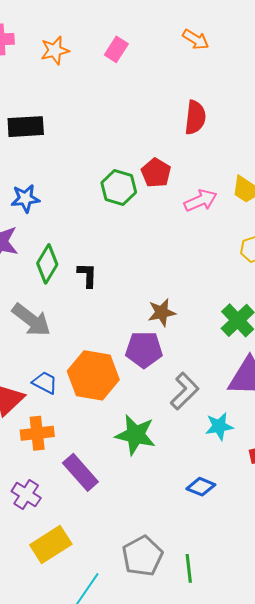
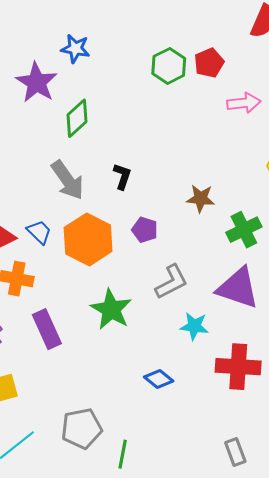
black L-shape: (87, 275) -> (122, 176), moved
brown star: (162, 313) -> (201, 198), moved
gray arrow: (31, 320) -> (68, 180), moved
purple pentagon: (144, 350) -> (145, 230), size x0.7

